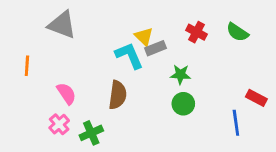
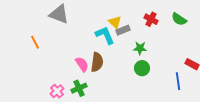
orange line: (27, 66) -> (35, 42), turned -32
pink semicircle: (66, 94) -> (82, 64), moved
pink cross: (59, 124) -> (57, 91), moved

